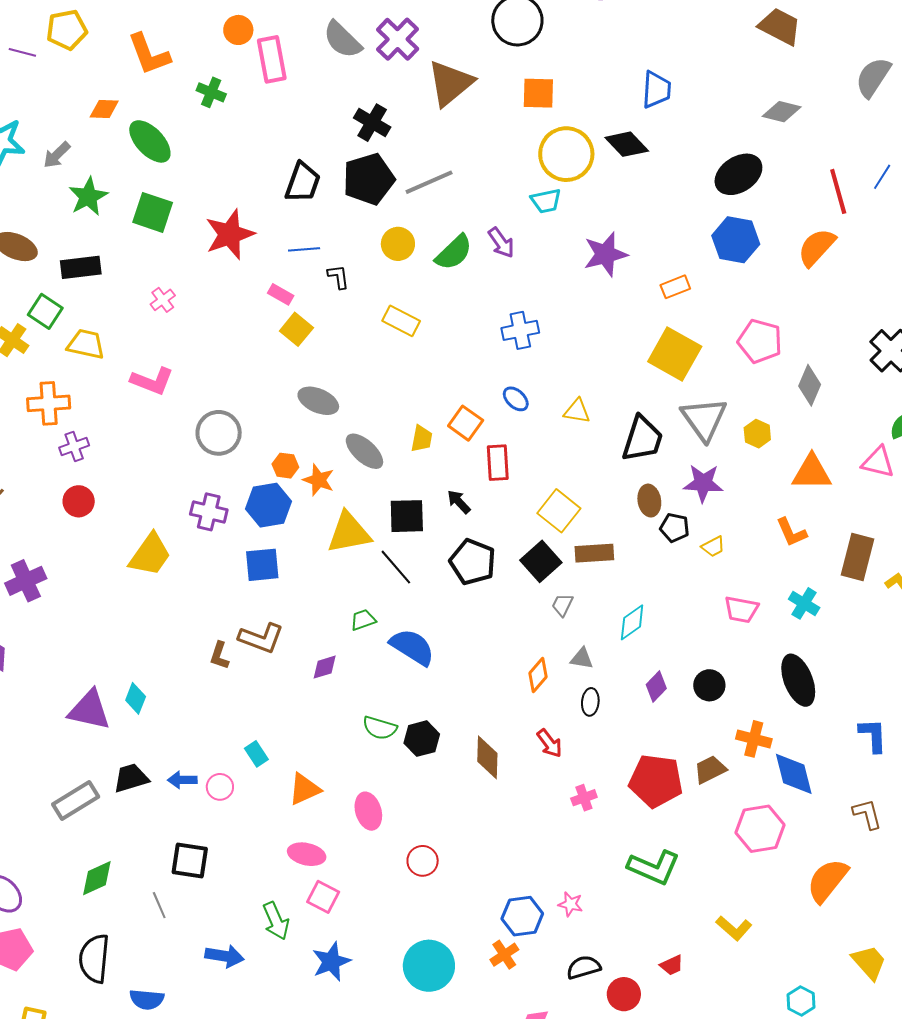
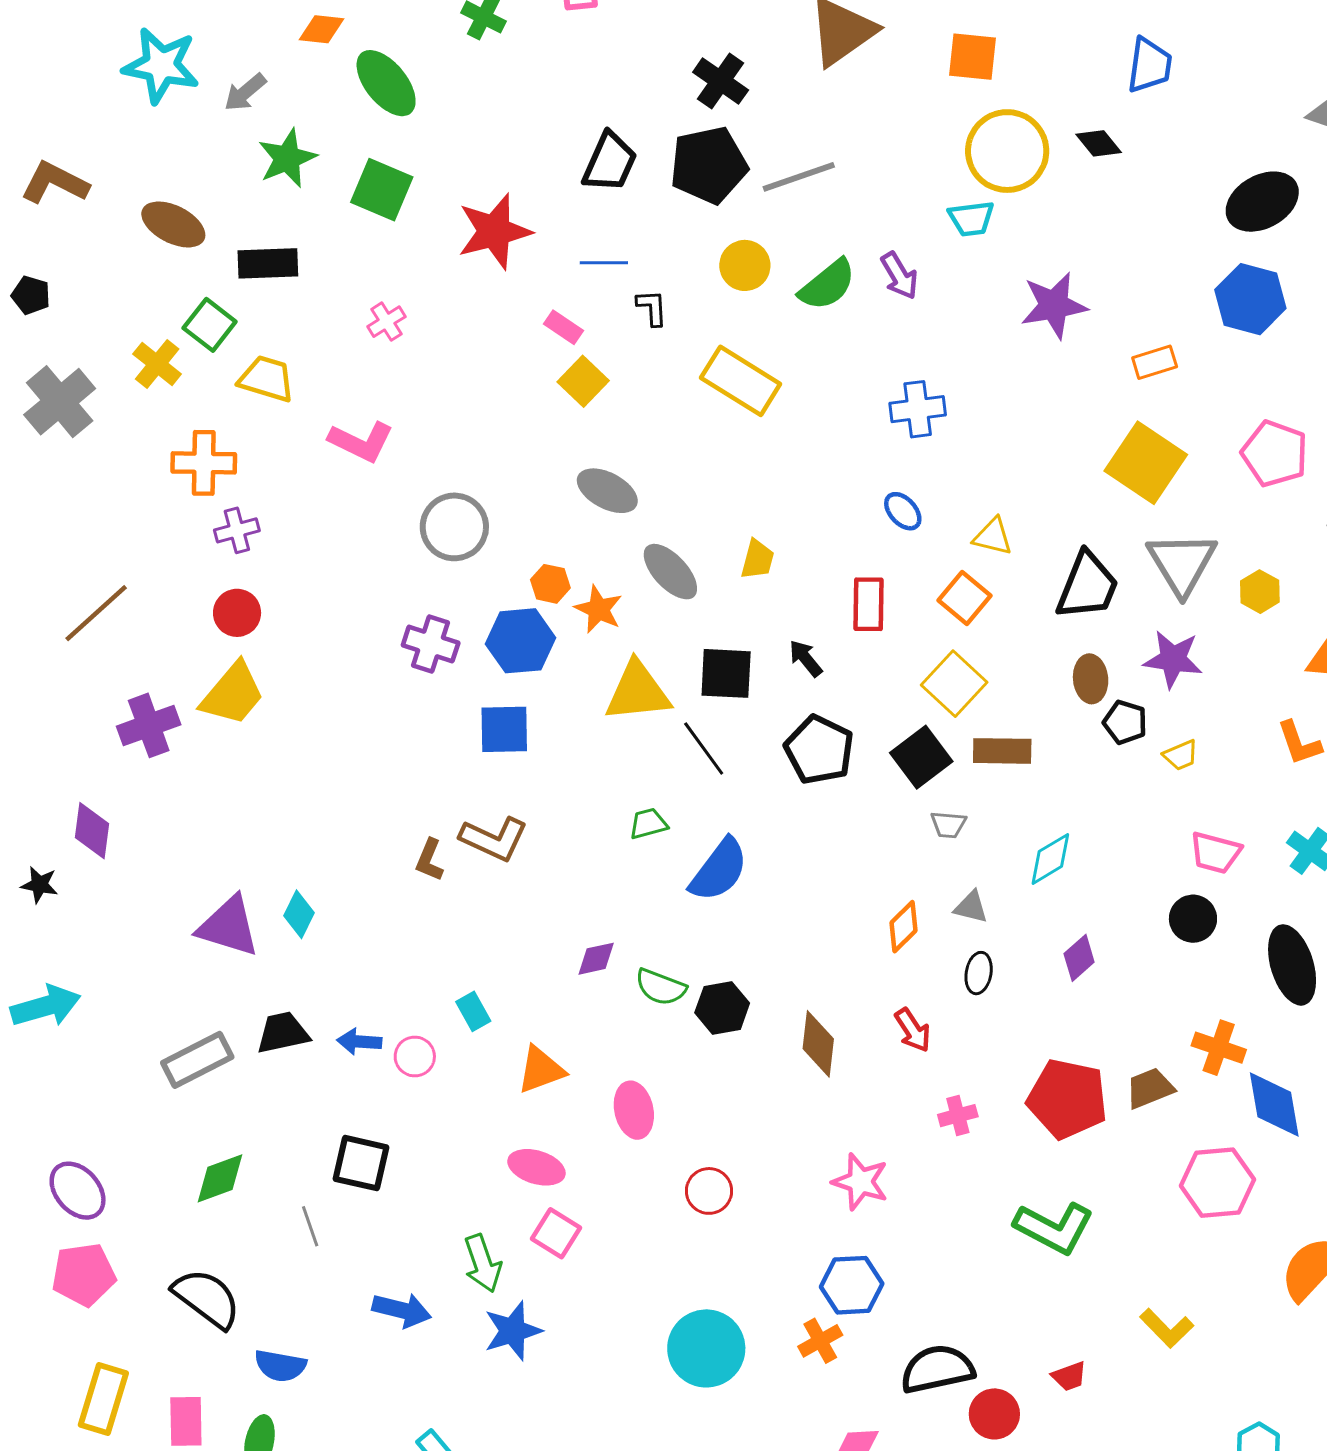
black diamond: (627, 144) -> (1099, 143), size x0.7
yellow rectangle: (401, 321) -> (741, 381), size x1.4
orange square: (466, 423) -> (964, 598), moved
yellow trapezoid: (150, 555) -> (233, 694), moved
gray trapezoid: (562, 605) -> (948, 825), turned -115
blue semicircle: (412, 647) -> (719, 870), turned 90
purple diamond: (325, 667) -> (596, 959), moved
black circle: (709, 685) -> (1193, 919), moved
pink star: (570, 904) -> (860, 1182), moved, size x1.5
black semicircle: (94, 959) -> (207, 1298), turned 117
blue star: (331, 962) -> (513, 1331), moved
black semicircle: (584, 967) -> (937, 1369), size x1.4

